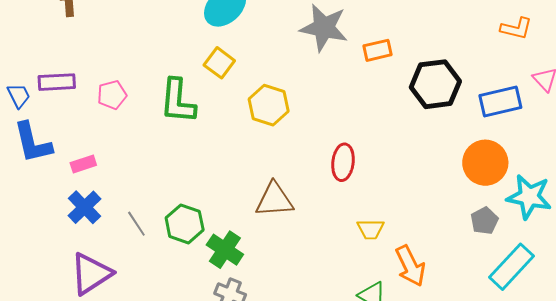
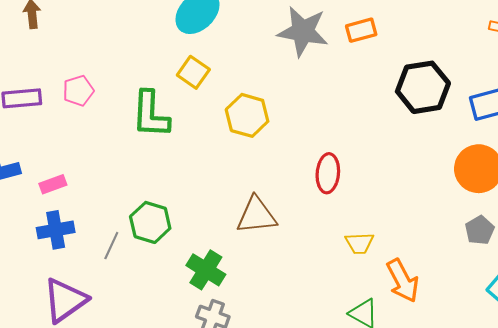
orange rectangle: (378, 50) -> (361, 30), moved
pink pentagon: (112, 95) -> (78, 91), moved
blue cross: (84, 207) -> (56, 230), turned 36
gray line: (136, 224) -> (111, 246), turned 60
green hexagon: (185, 224) -> (150, 222), moved

